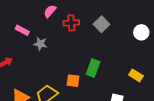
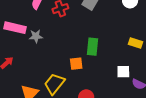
pink rectangle: (22, 30) -> (15, 28), size x1.5

